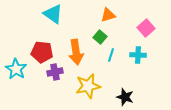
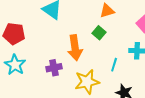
red pentagon: (42, 52) -> (14, 34), moved
cyan line: (111, 55) -> (114, 65), moved

